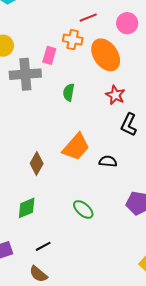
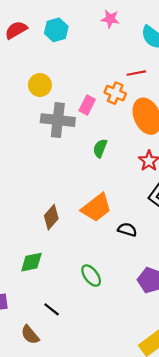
black line: (43, 246) -> (52, 309), moved, turned 56

